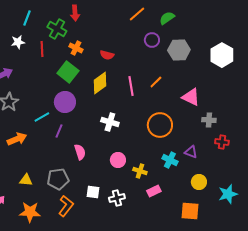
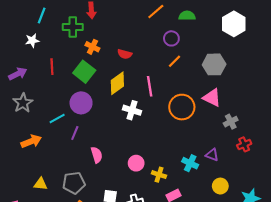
green semicircle: (167, 18) -> (187, 16), turned 35
green cross: (57, 29) -> (73, 27), turned -30
red line: (42, 49) -> (52, 67), moved
gray hexagon: (179, 50) -> (214, 64), moved
white hexagon: (222, 55) -> (234, 24), moved
orange line: (156, 82) -> (175, 61), moved
gray cross: (209, 120) -> (231, 122), turned -32
white cross: (110, 122) -> (132, 110), moved
orange circle: (160, 125) -> (182, 107), moved
red cross: (222, 142) -> (244, 144), turned -32

